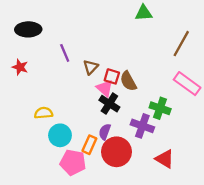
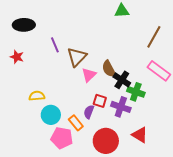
brown triangle: (91, 67) -> (77, 57), size x1.5
red square: (112, 76) -> (100, 101), moved
pink triangle: (105, 88) -> (89, 75), turned 35
black cross: (109, 104) -> (122, 80), moved
orange rectangle: (89, 145) -> (76, 123), turned -63
red circle: (116, 152) -> (106, 141), moved

